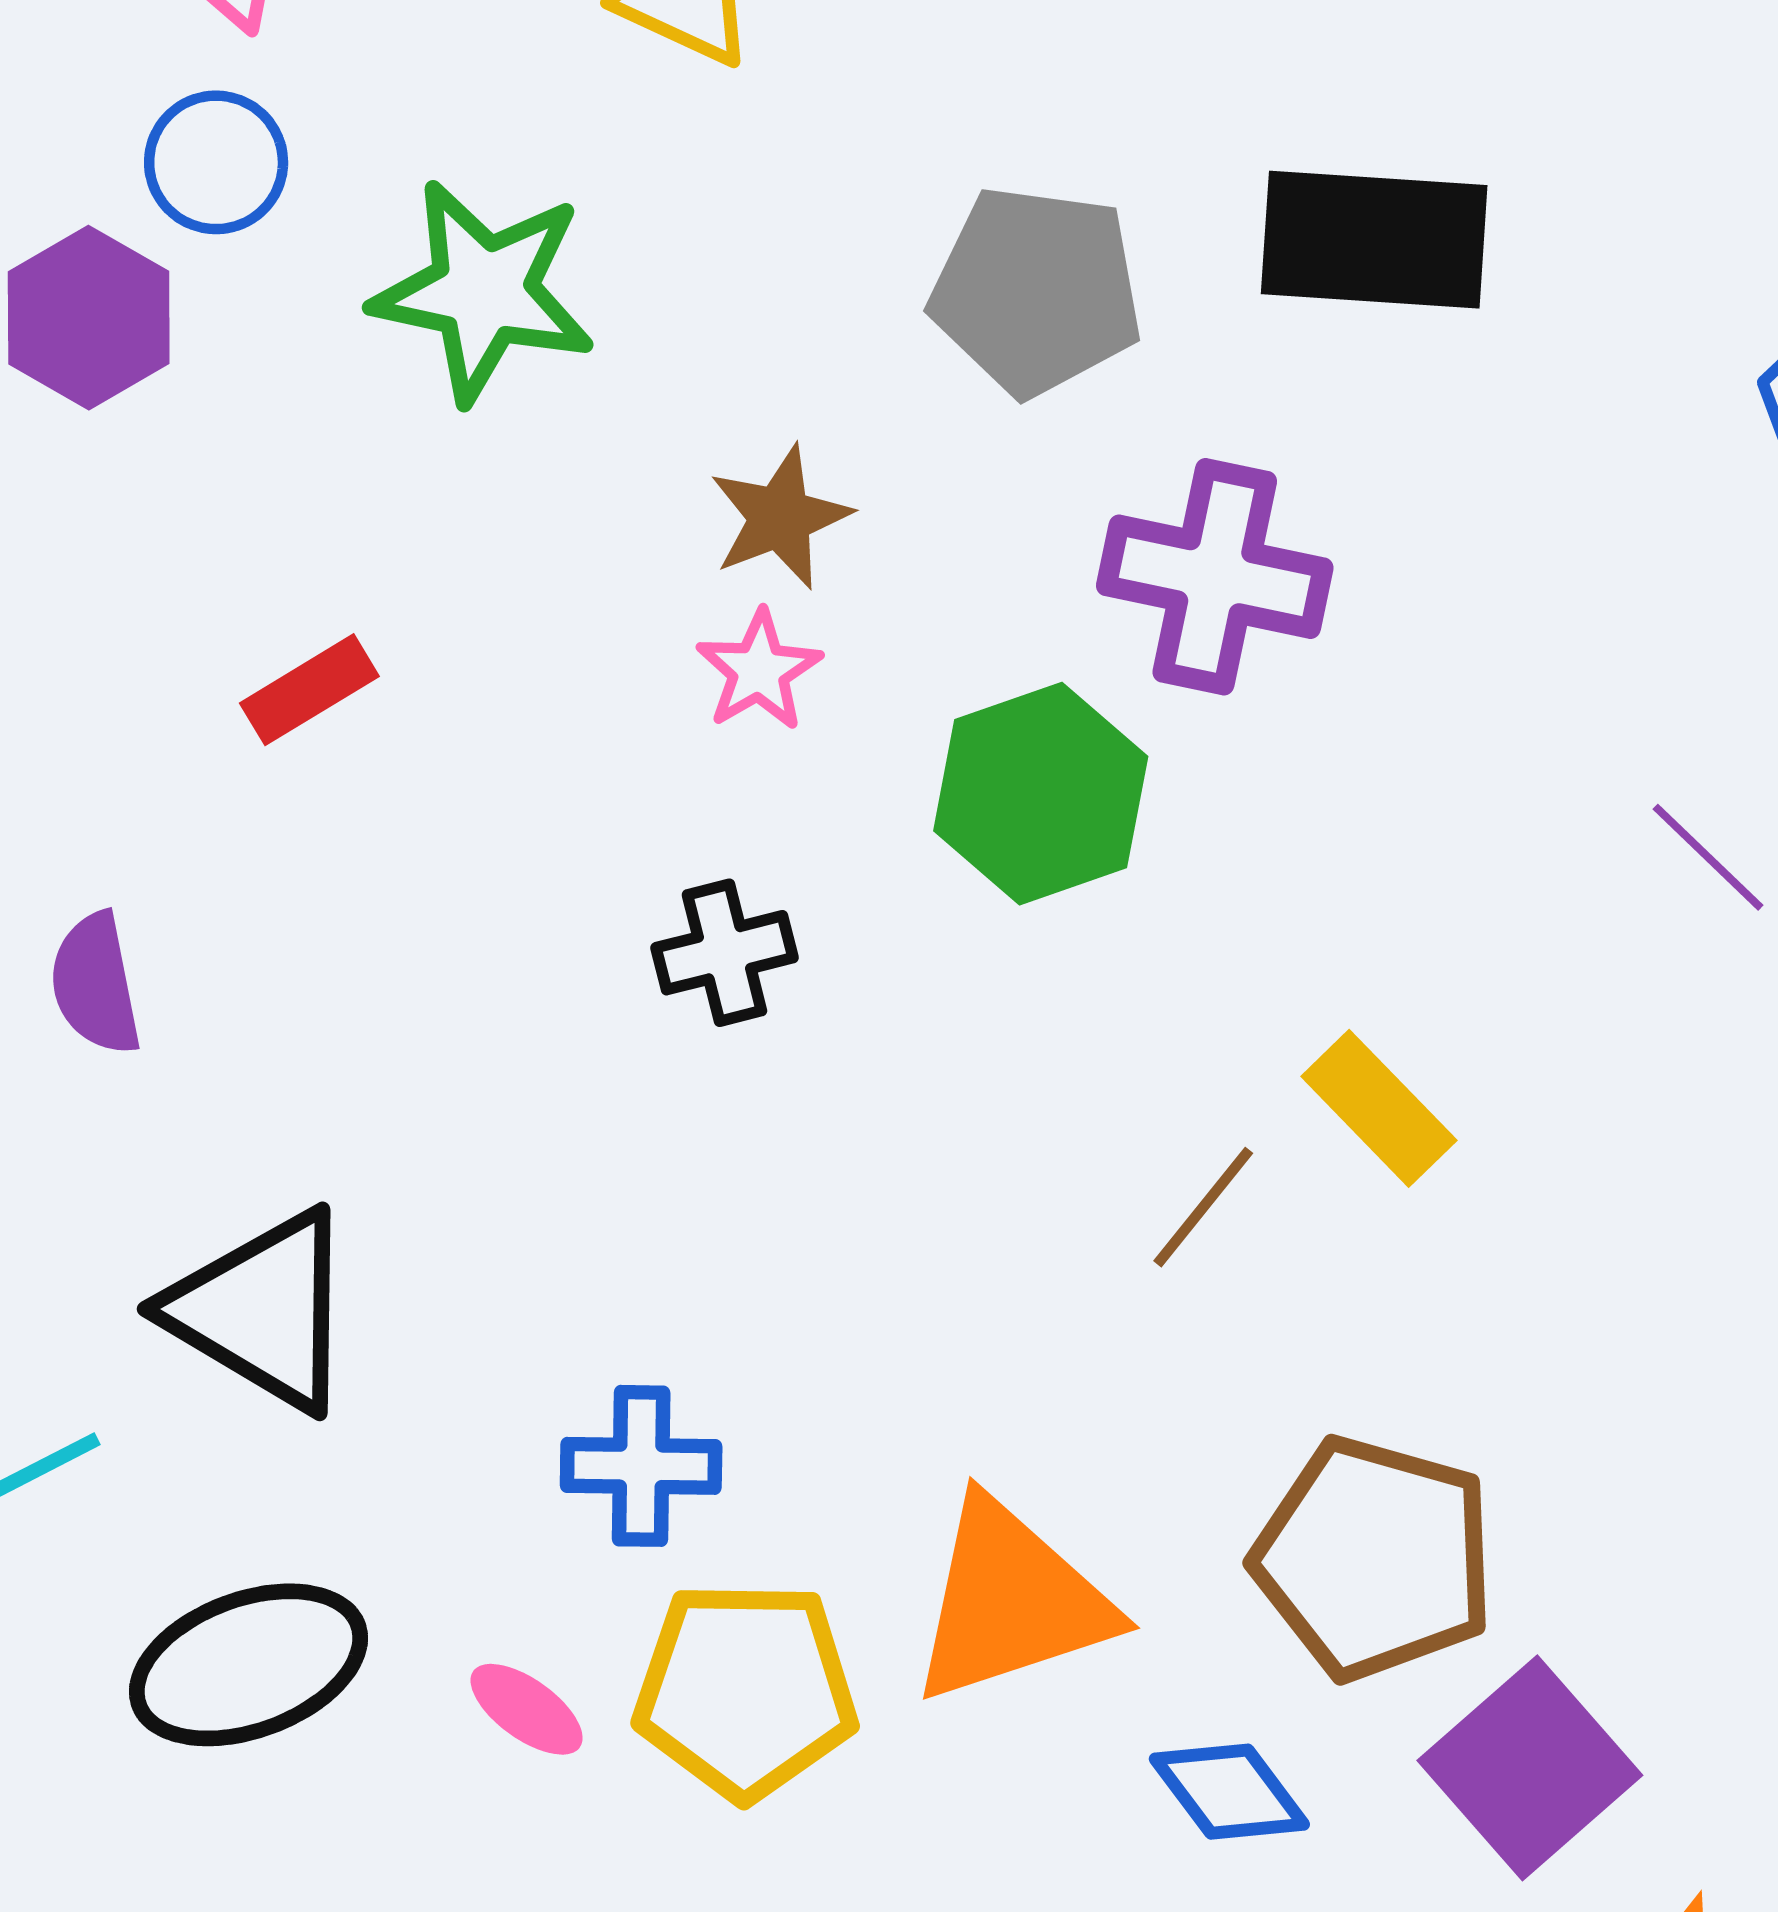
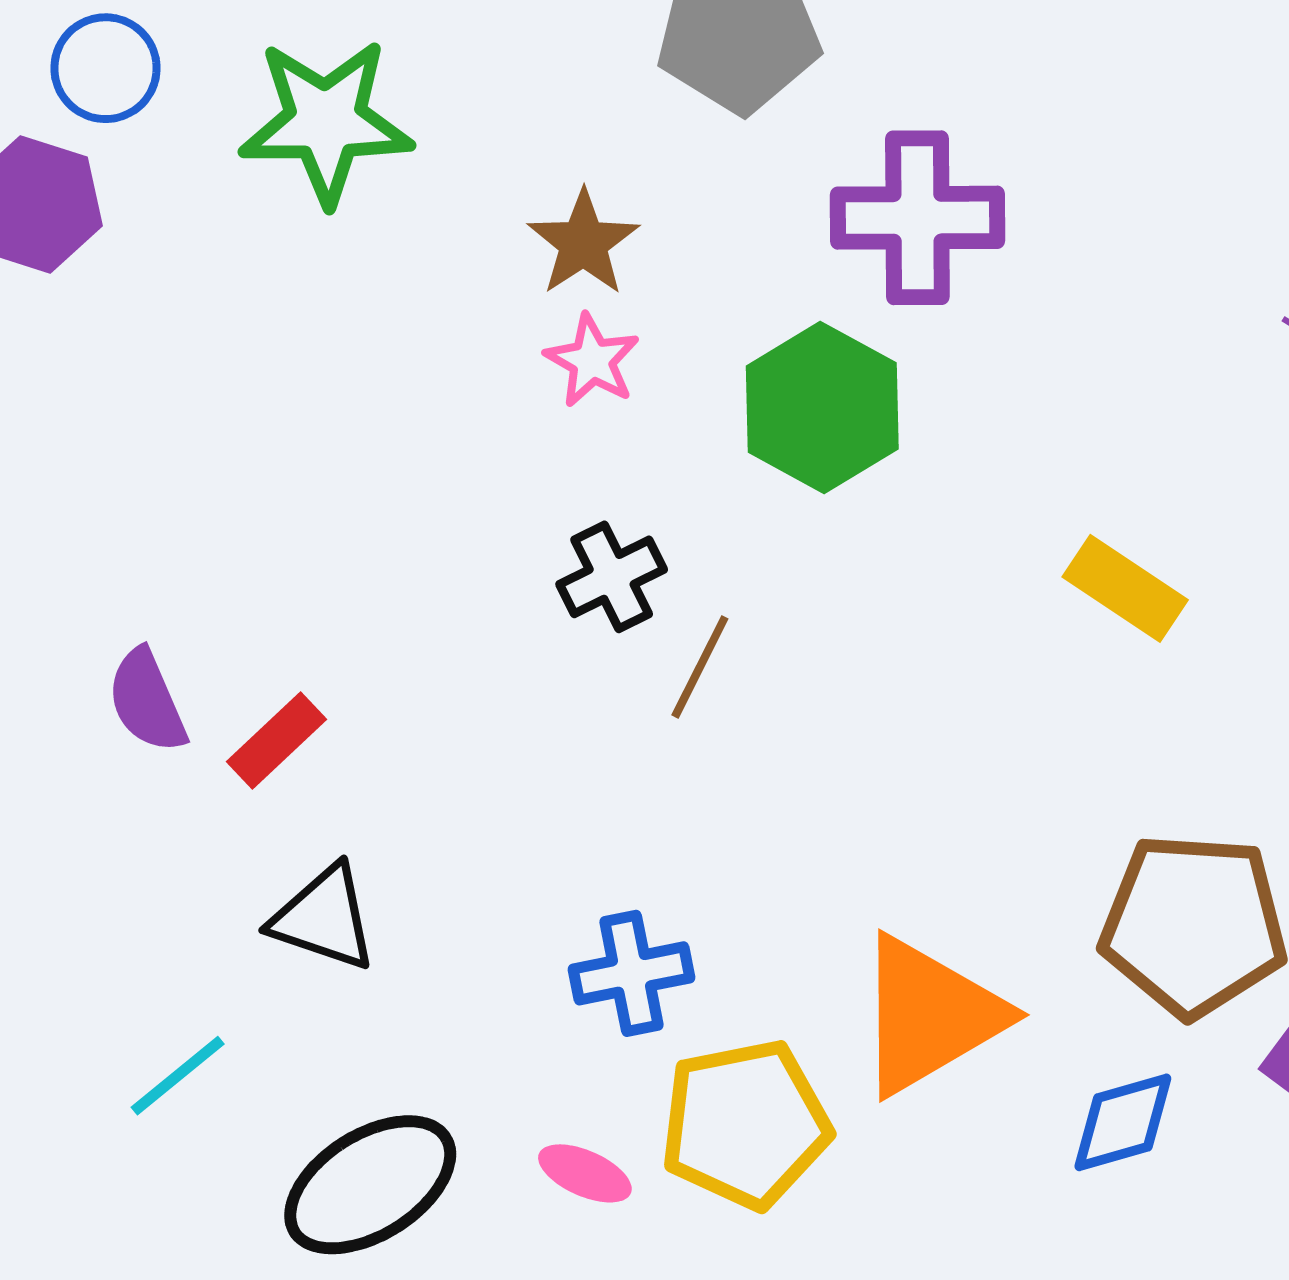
red rectangle: (309, 690) -> (276, 740), moved
brown line: (1203, 1207) -> (700, 667), moved
black triangle: (262, 1311) -> (324, 918), size x0.7
blue diamond: (1229, 1792) -> (1123, 1122), turned -57

